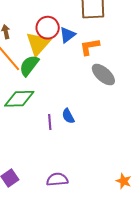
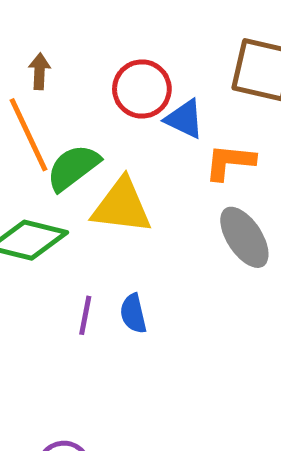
blue triangle: (67, 35) -> (184, 119), turned 48
yellow triangle: (38, 44) -> (122, 206), moved, turned 40

